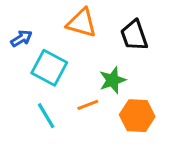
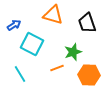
cyan line: (46, 116) -> (20, 74), moved

